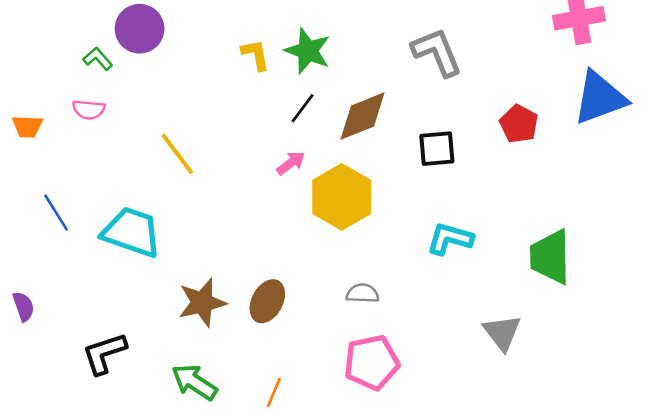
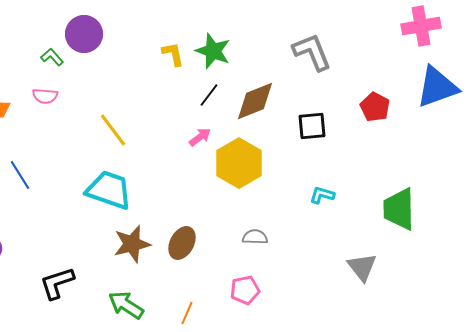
cyan trapezoid: (132, 232) -> (109, 190), moved
cyan L-shape: (450, 239) -> (322, 195), size x0.7
pink pentagon: (372, 363) -> (245, 290), moved, size x0.7

